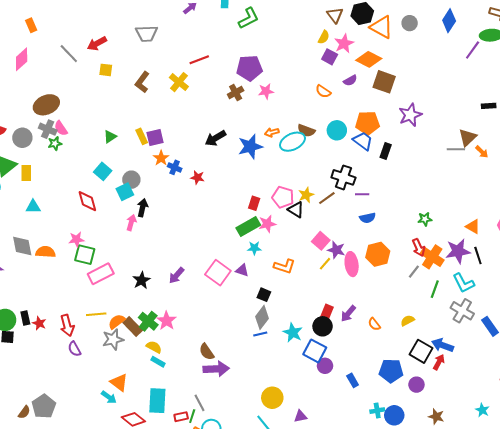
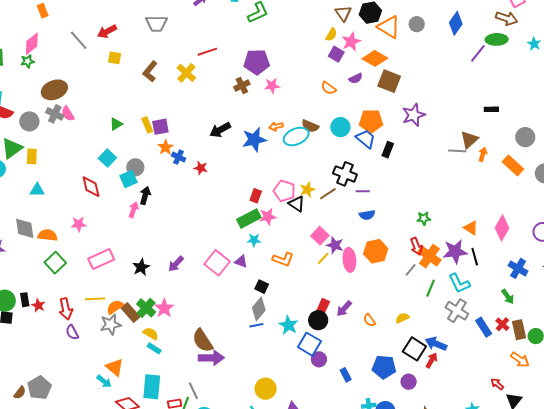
green star: (55, 143) -> (27, 61), moved
orange arrow: (482, 152) -> (483, 154), turned -120
green square: (85, 255) -> (55, 263), moved, turned 30
brown semicircle: (207, 352) -> (203, 341), size x1.4

